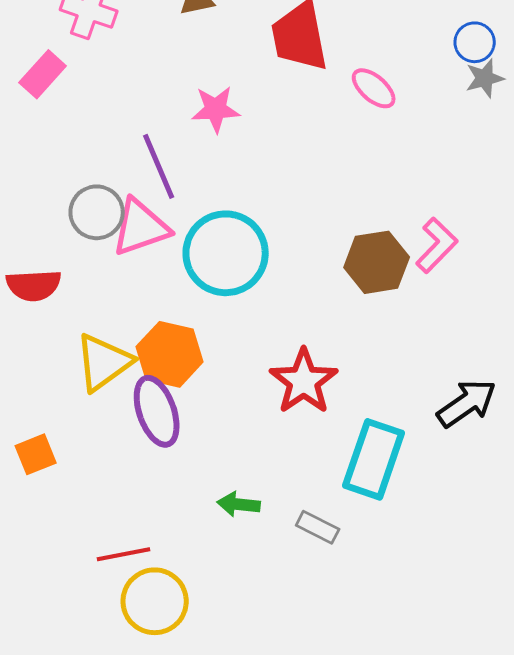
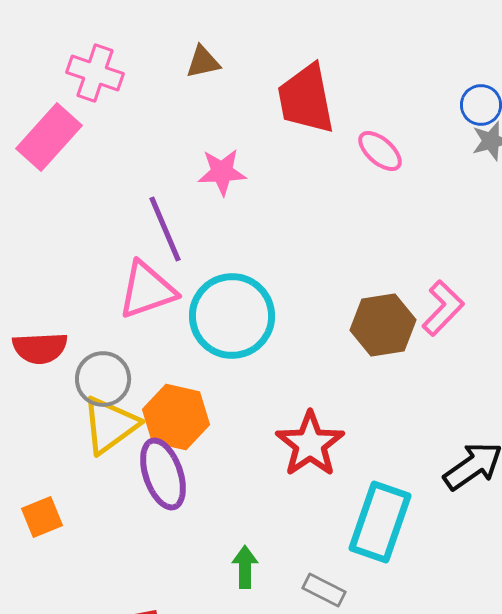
pink rectangle: (43, 74) -> (49, 137), size x1.4
gray circle: (97, 212) -> (103, 379), moved
green arrow: (239, 504) -> (245, 567), turned 84

